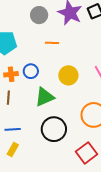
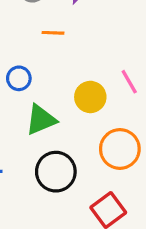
yellow circle: (68, 75) -> (90, 97), moved

